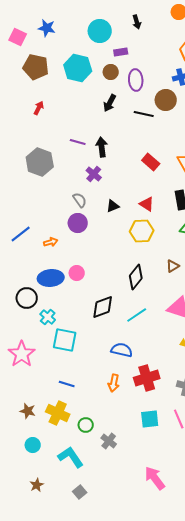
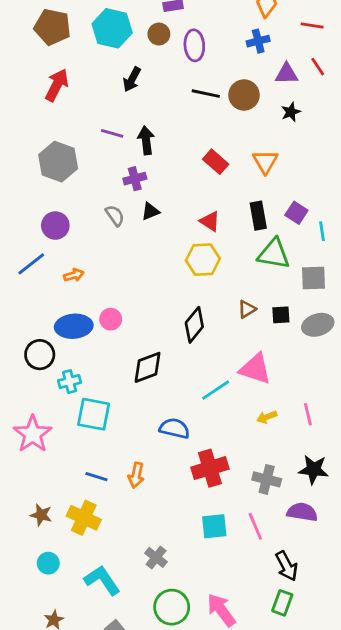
brown circle: (166, 100) -> (244, 95), moved
black arrow: (110, 103) -> (132, 79), moved
red arrow: (39, 108) -> (57, 85), size x1.6
purple cross: (94, 174) -> (135, 179), turned 35
black triangle: (113, 206) -> (150, 211), moved
purple circle: (78, 223) -> (55, 226), moved
cyan line: (137, 315) -> (216, 390), moved
cyan cross: (48, 317) -> (70, 382), turned 35
orange arrow: (114, 383) -> (136, 475), moved
green circle: (86, 425) -> (172, 607), moved, size x1.6

